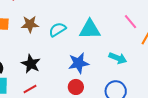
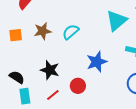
cyan triangle: (90, 29) -> (117, 21), moved, turned -30
red circle: (76, 87) -> (78, 86), moved

